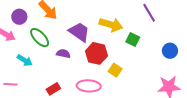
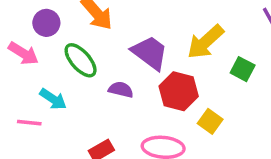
yellow arrow: (111, 25) -> (205, 42), turned 120
pink line: (11, 84) -> (29, 123), moved

